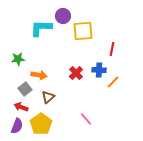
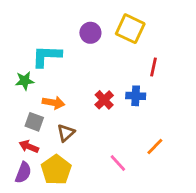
purple circle: (63, 16) -> (90, 33), moved
cyan L-shape: (41, 28) -> (47, 56), moved
yellow square: (83, 31) -> (130, 29), moved, turned 30
orange line: (113, 82) -> (155, 147), moved
gray square: (25, 89) -> (34, 122), turned -32

